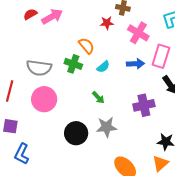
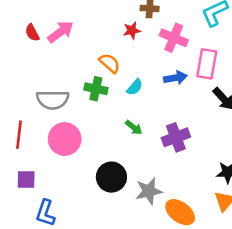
red semicircle: (30, 14) -> (32, 33), turned -80
purple cross: (144, 105) -> (176, 137), moved
gray star: (107, 127) -> (149, 191), moved

